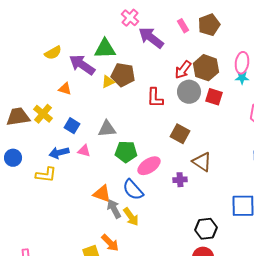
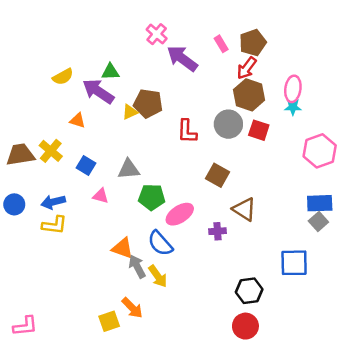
green triangle: (105, 49) -> (110, 72), moved, size x0.7
red arrow: (183, 70) -> (247, 68), moved
blue arrow: (59, 153) -> (53, 202), moved

